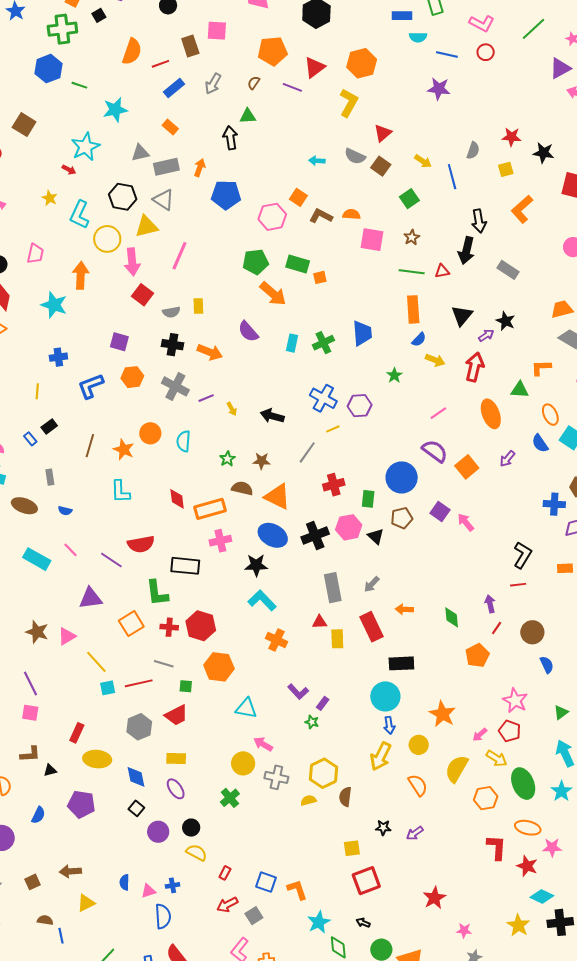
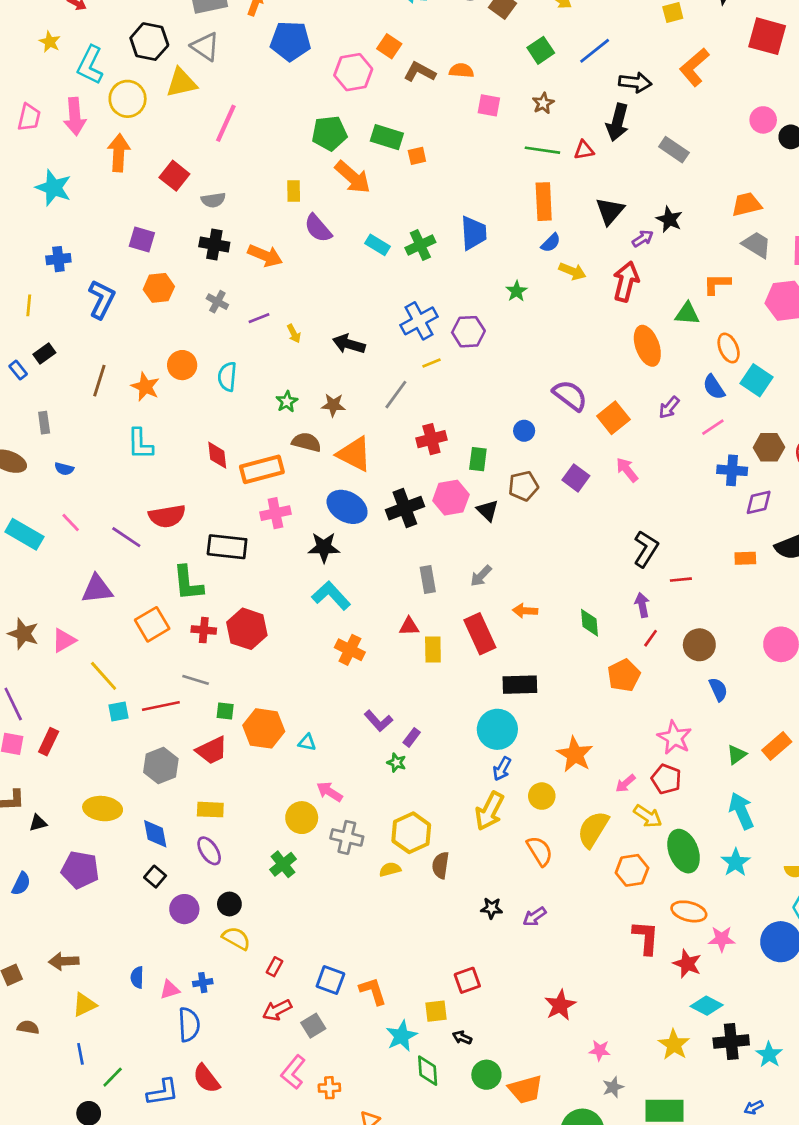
blue line: (452, 177) -> (595, 51), moved, turned 65
black arrow: (479, 221) -> (635, 82), turned -75
pink square: (372, 240) -> (489, 105), size x0.7
pink arrow: (132, 262) -> (75, 116), moved
orange arrow: (81, 275) -> (119, 153), moved
yellow rectangle: (198, 306) -> (294, 191), moved
cyan rectangle: (292, 343) -> (377, 245), turned -72
blue L-shape: (91, 386) -> (102, 299), turned 136
gray cross: (175, 386) -> (217, 302), size x0.6
blue cross: (323, 398) -> (419, 321), turned 32
pink line: (438, 413) -> (713, 427), moved
blue circle: (402, 477) -> (524, 431), size x0.5
pink arrow: (466, 522) -> (627, 470), moved
black L-shape: (523, 555) -> (646, 549), moved
gray rectangle: (333, 588) -> (428, 580), size x0.7
orange hexagon: (219, 667) -> (264, 728), moved
cyan triangle: (246, 708) -> (307, 742), size x0.6
blue arrow: (389, 725) -> (502, 769), turned 36
red rectangle: (77, 733) -> (49, 742), moved
yellow square: (352, 848) -> (436, 1011), moved
red square: (366, 881) -> (467, 980), size x0.7
blue line: (61, 936) -> (80, 1054), moved

